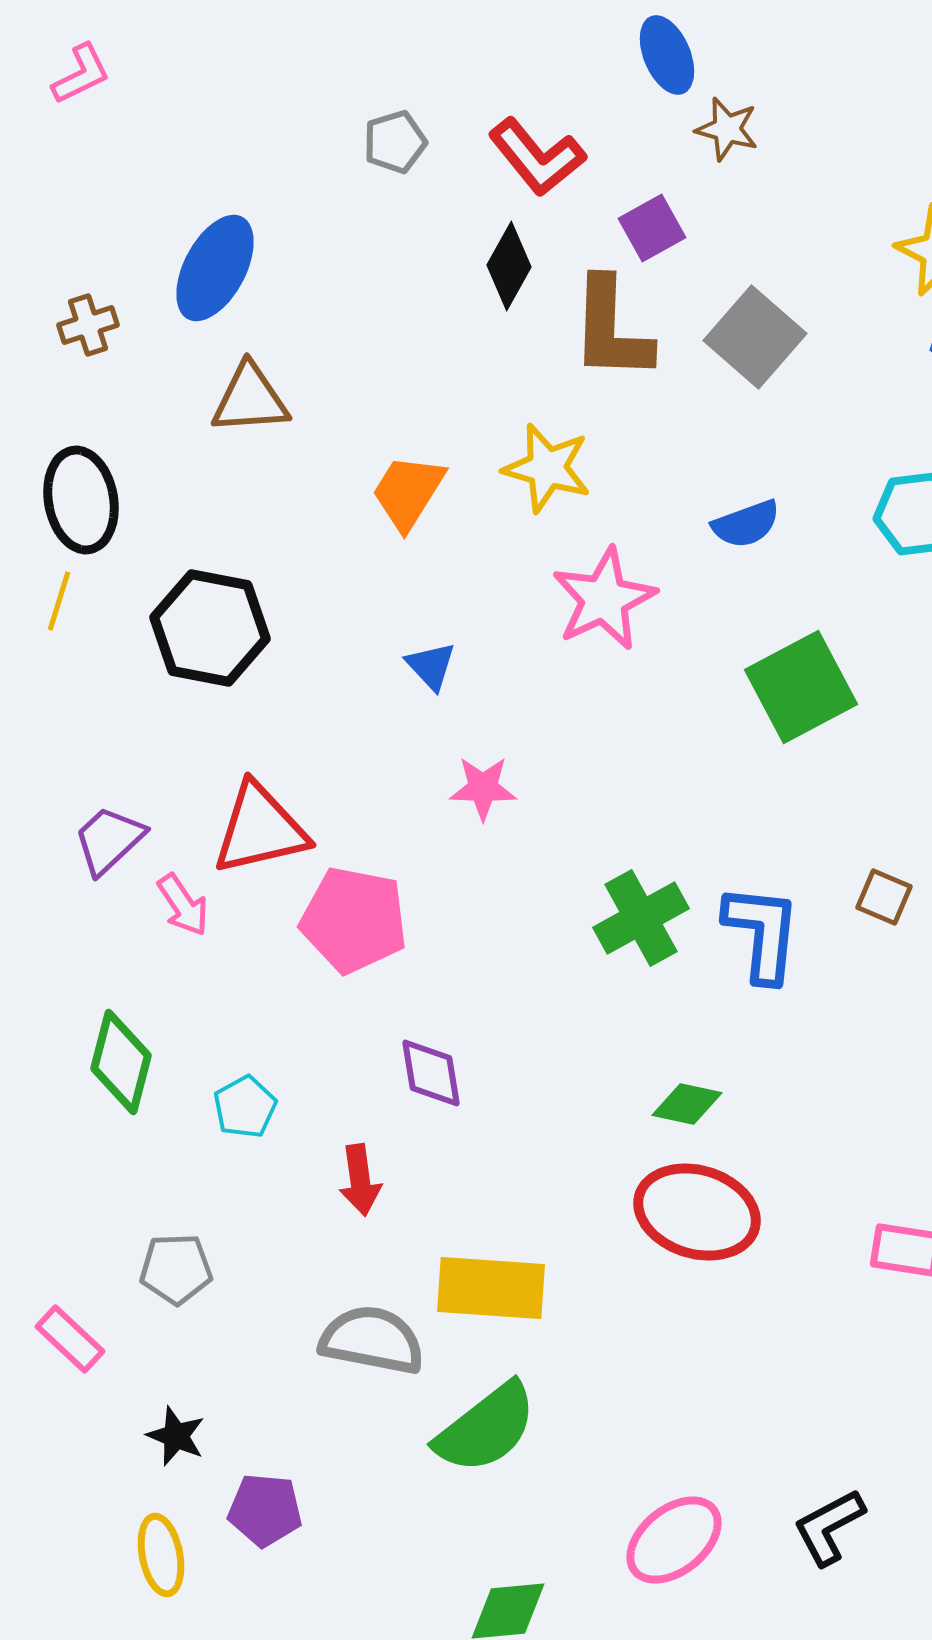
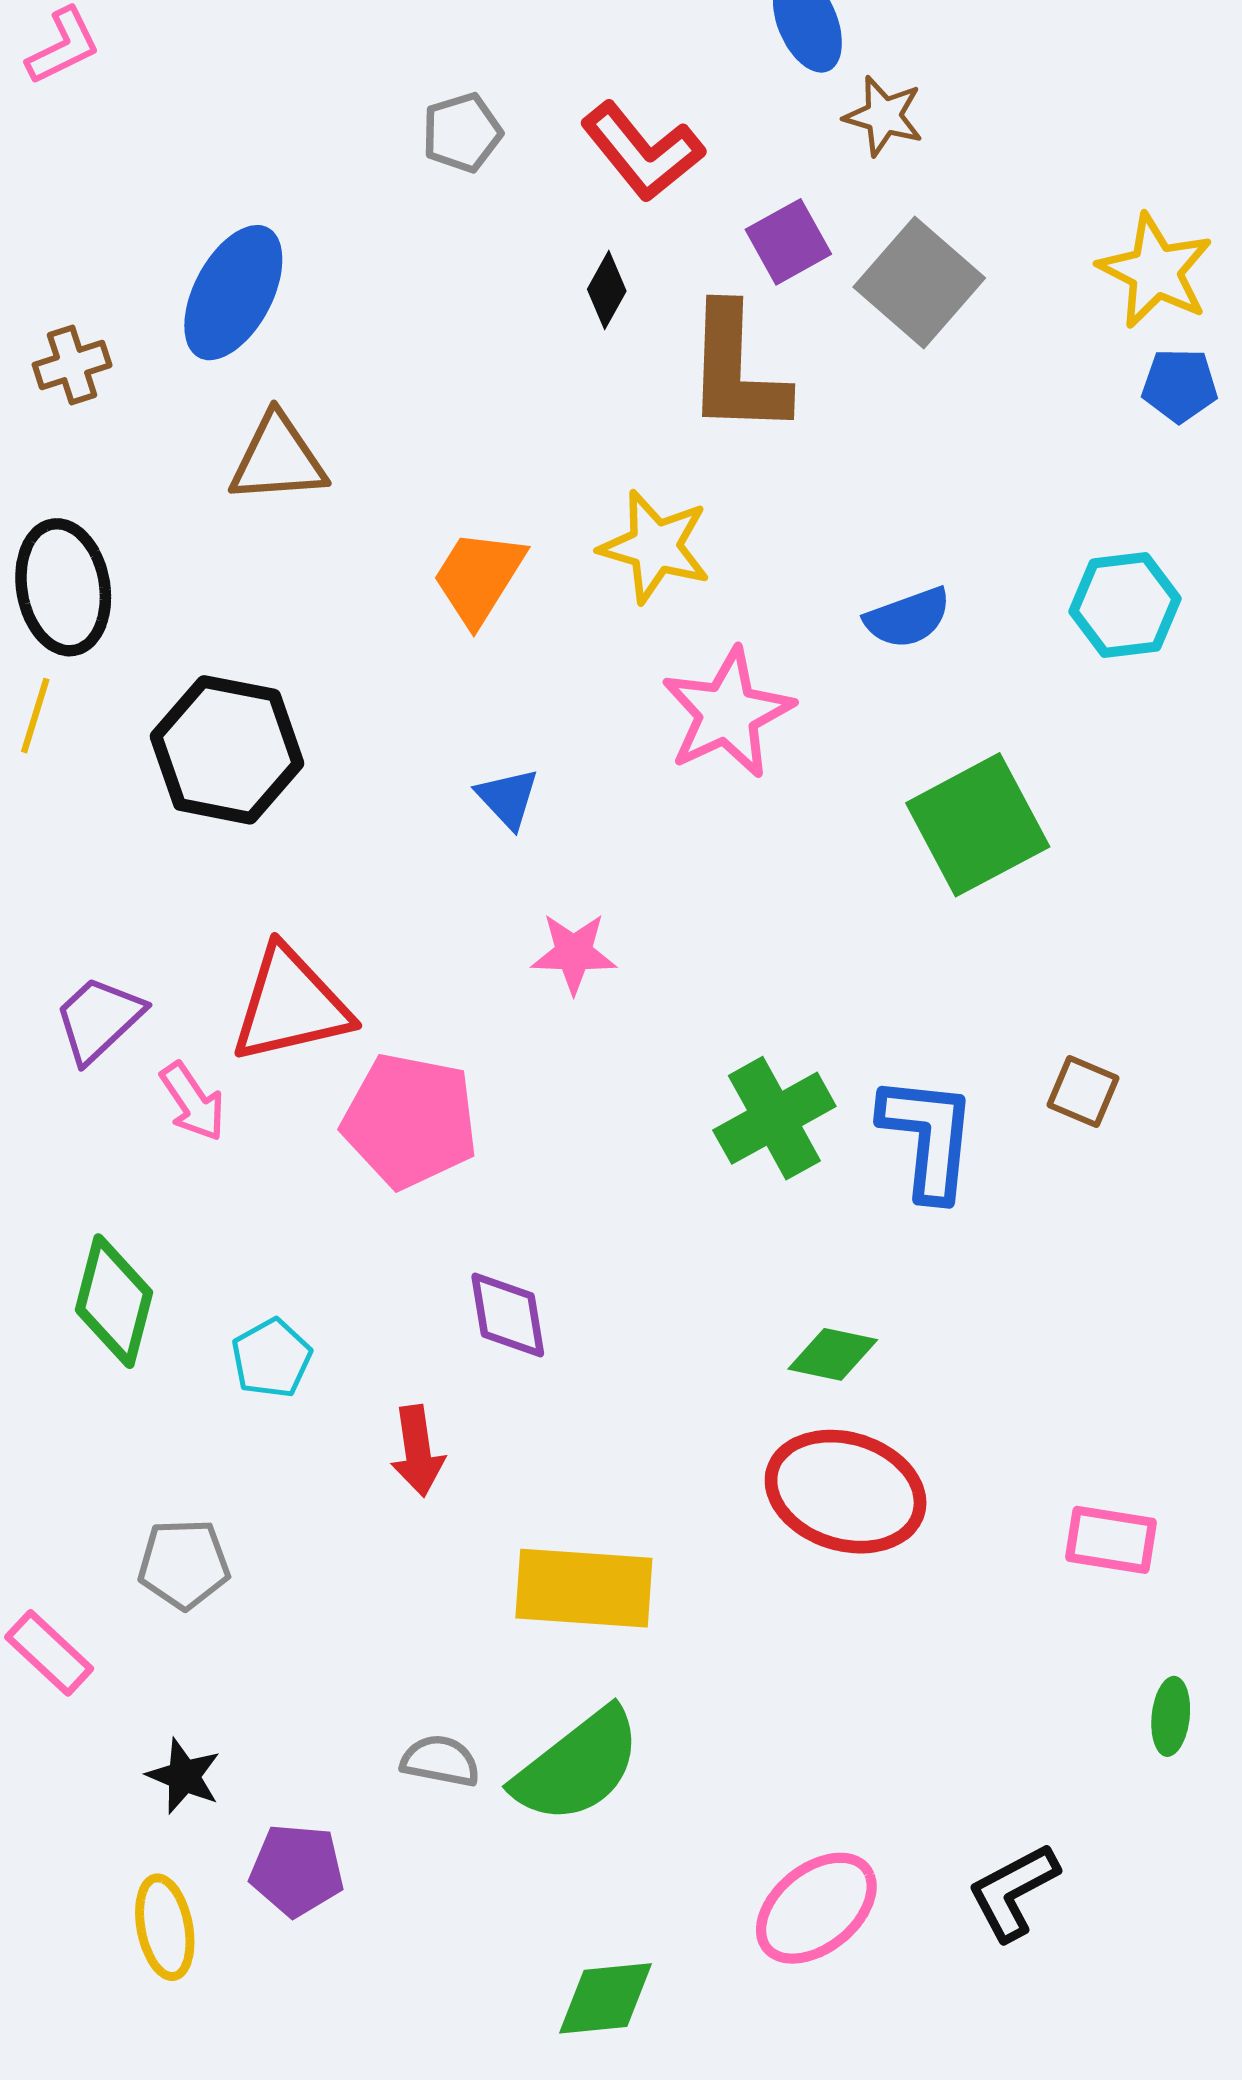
black diamond: (509, 266) -> (607, 290), size x0.7
gray square: (755, 337) -> (919, 282), moved
gray semicircle: (372, 1340) -> (440, 1761), moved, size x0.6

